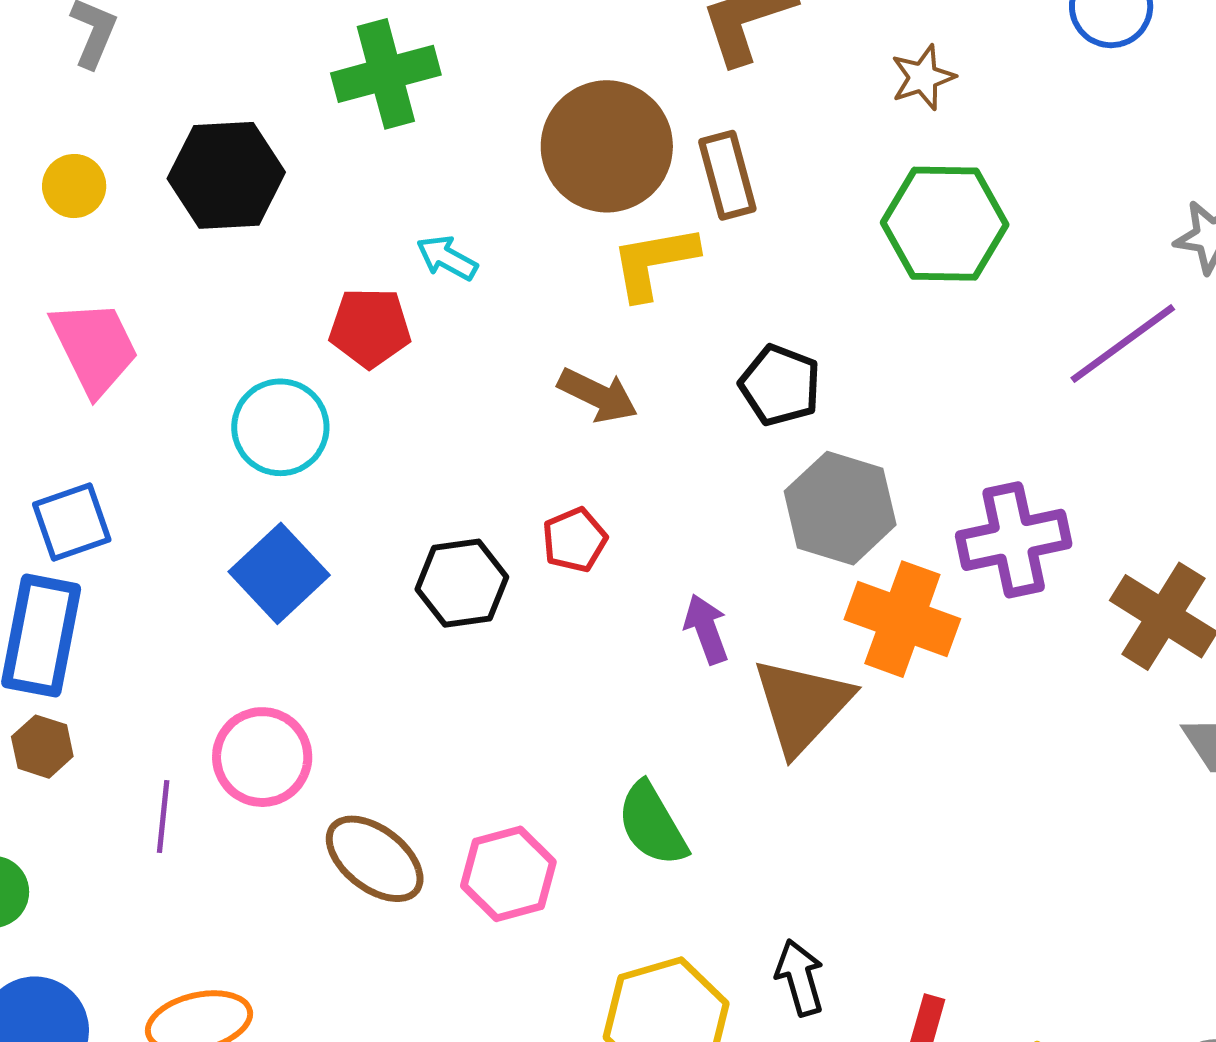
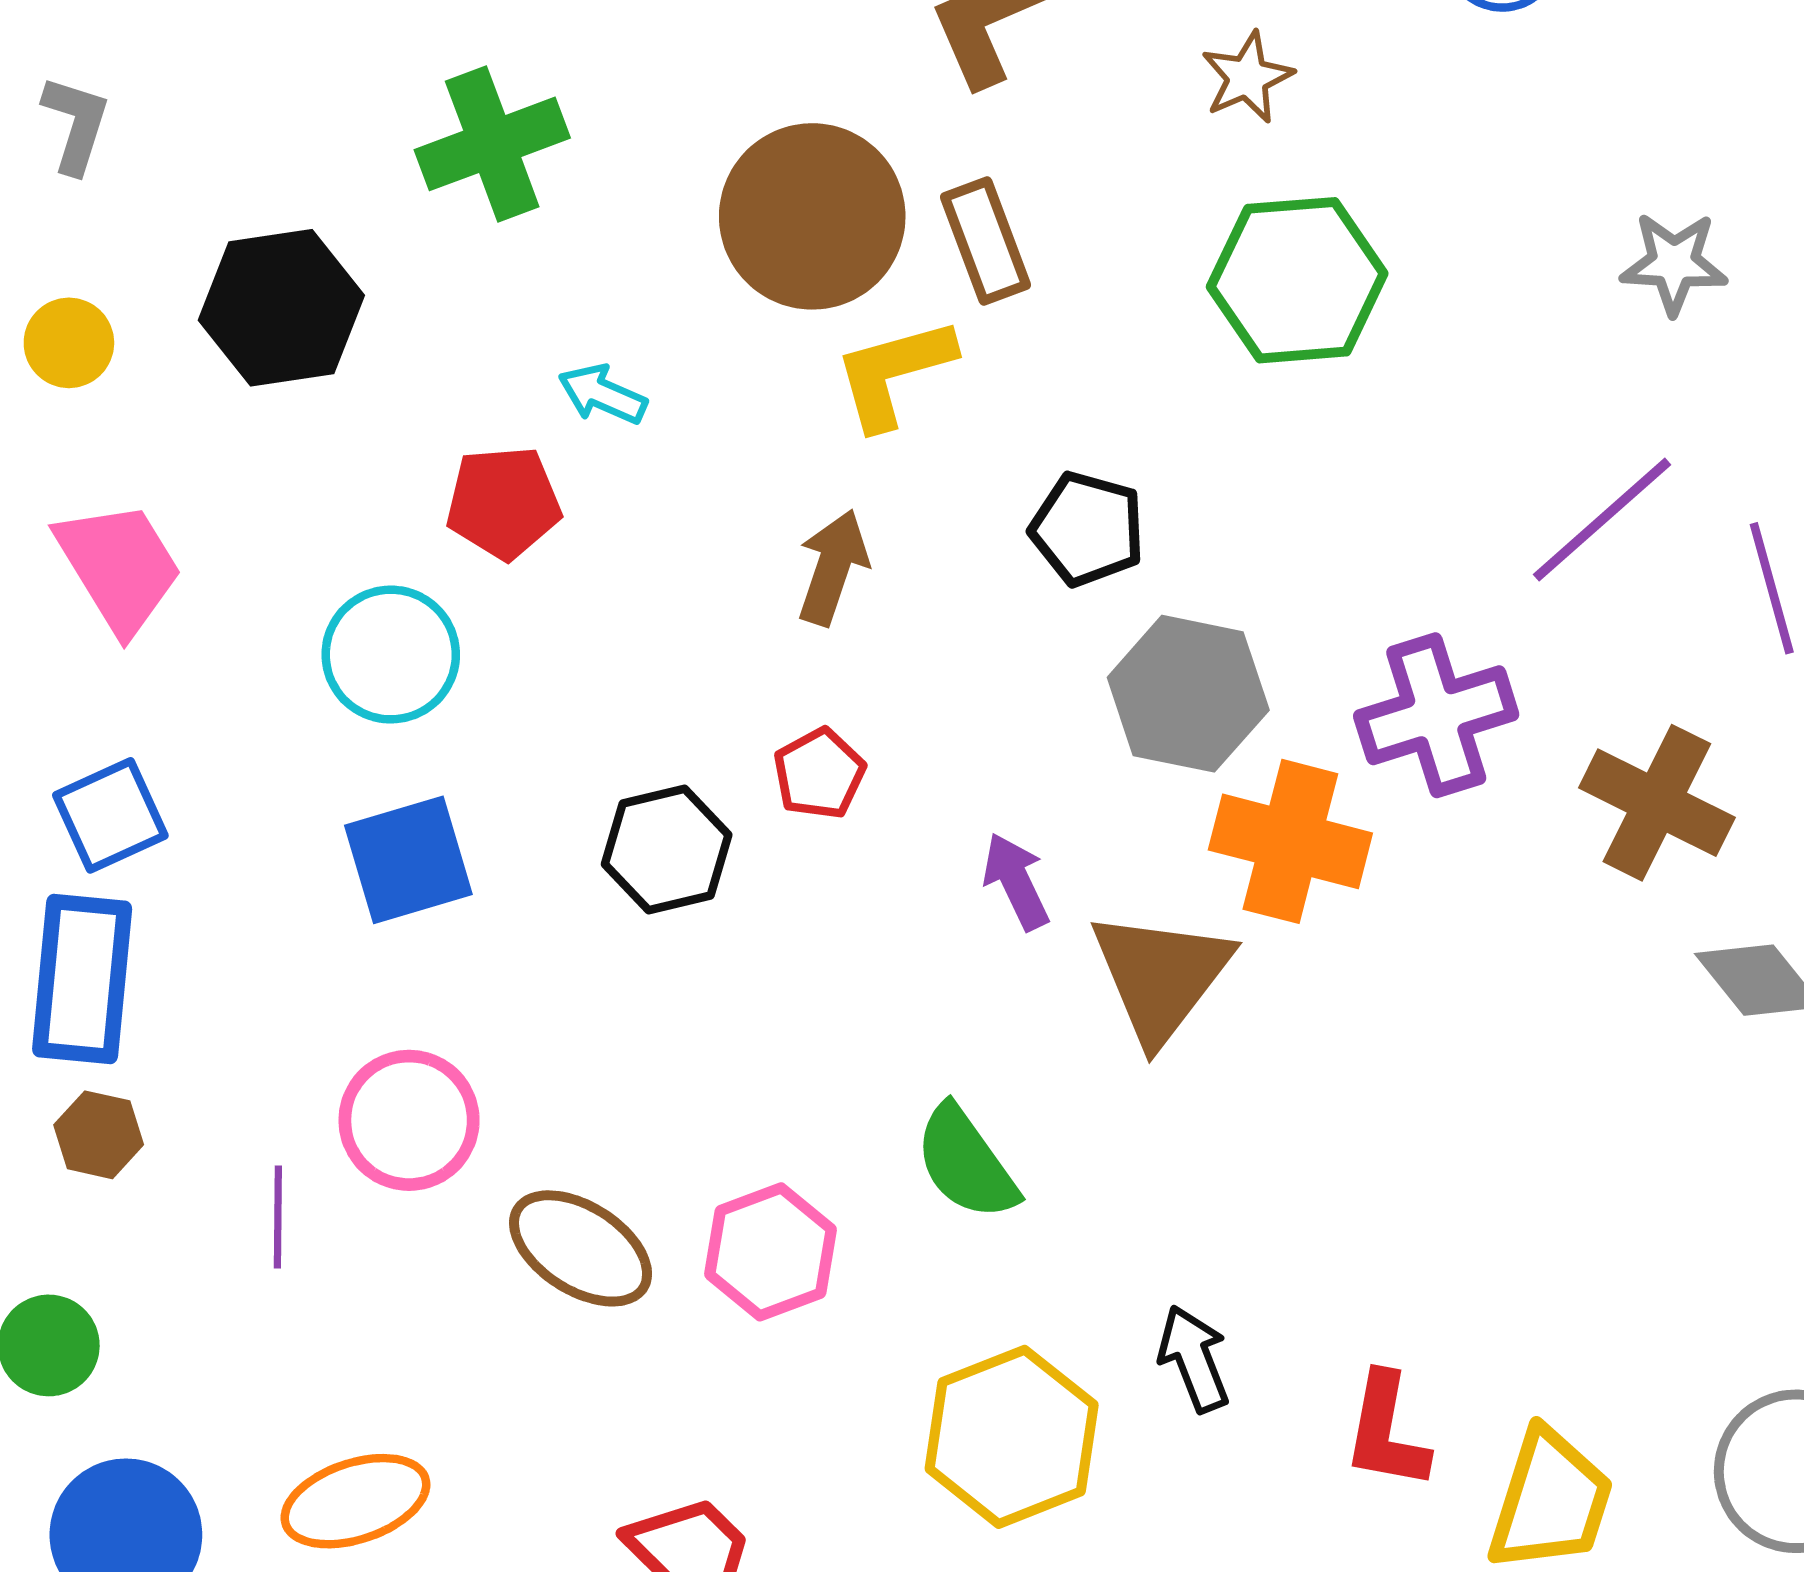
purple line: (1123, 344) -> (1602, 520), moved
brown arrow: (598, 395) -> (833, 567), turned -92
blue square: (279, 573) -> (408, 860), turned 32

